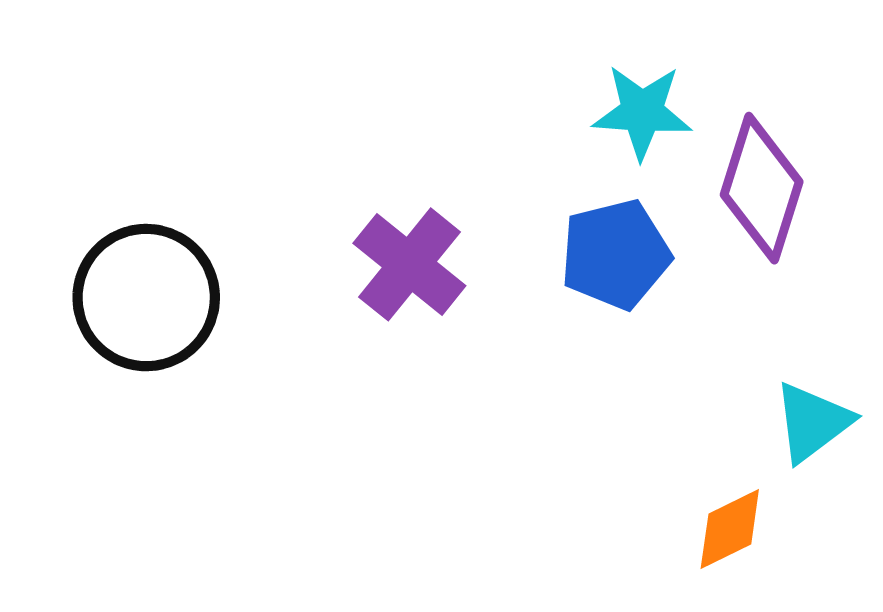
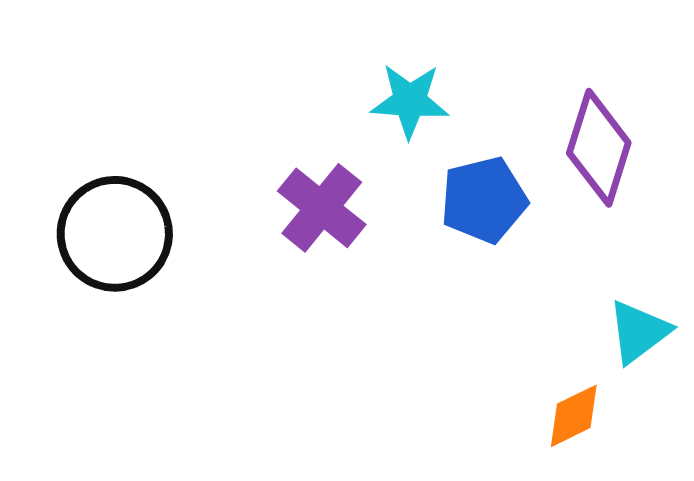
cyan star: (642, 112) -> (410, 101), moved

